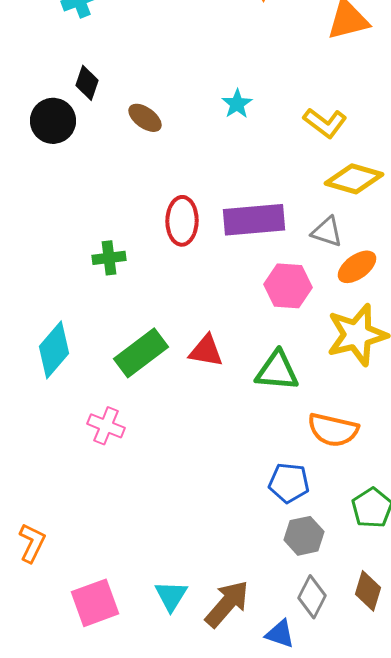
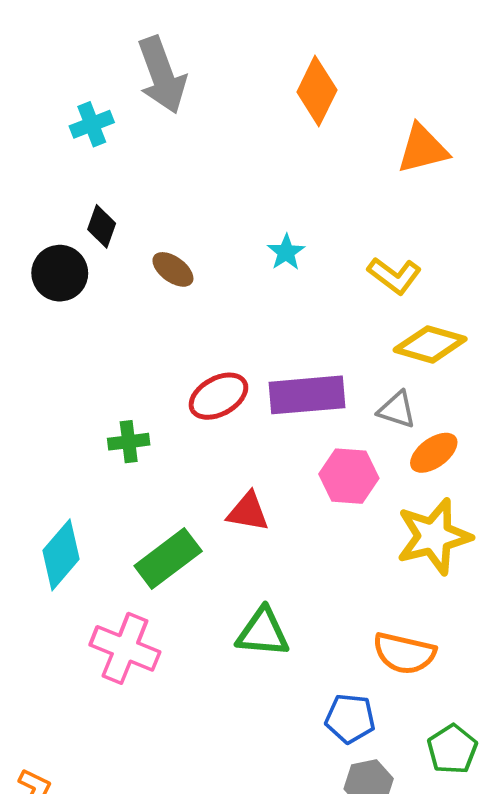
red ellipse: (182, 221) -> (218, 396), turned 60
red triangle: (206, 351) -> (248, 512), moved
green triangle: (277, 371) -> (263, 632), moved
pink cross: (106, 426) -> (125, 648), size x1.5

